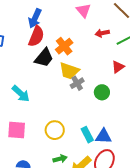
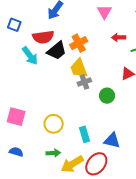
red semicircle: (36, 36) -> (43, 37), moved, turned 50
yellow trapezoid: (69, 71) -> (79, 68), turned 40
cyan arrow: (21, 94) -> (30, 56), moved
blue triangle: (103, 136) -> (112, 140), moved

